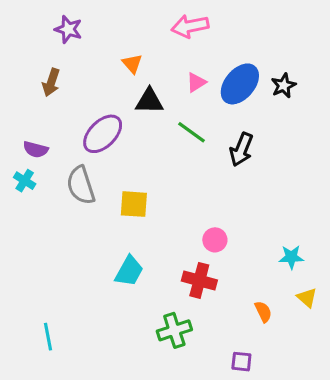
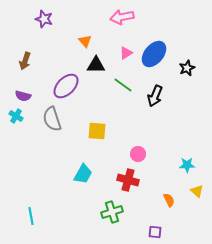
brown arrow: (51, 82) -> (25, 61), moved
black star: (284, 86) -> (187, 68), moved
yellow square: (134, 204) -> (97, 131), moved

